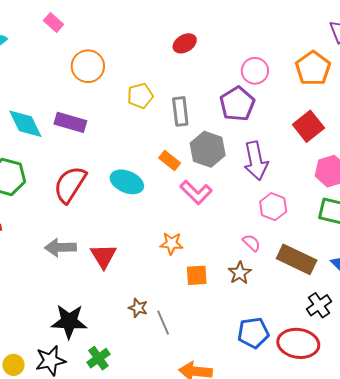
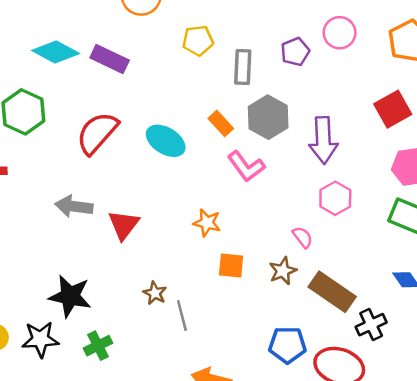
purple pentagon: (237, 104) -> (295, 52), moved, size x0.7
cyan diamond: (25, 124) -> (56, 52), turned -45
brown rectangle: (297, 259) -> (332, 292), moved

